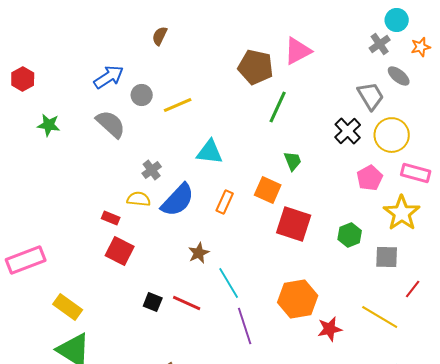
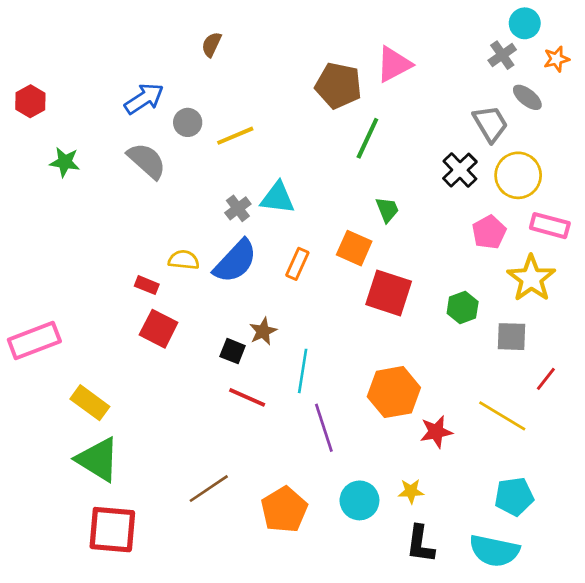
gray cross: (152, 170) -> (238, 208), moved
cyan line: (229, 283) -> (303, 371), turned 40
black square: (153, 302) -> (233, 351), moved

